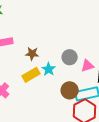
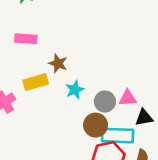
gray circle: (70, 57) -> (105, 102), moved
yellow rectangle: (31, 75) -> (36, 82), moved

